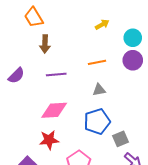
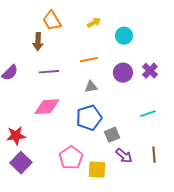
orange trapezoid: (34, 17) -> (52, 21), moved
purple circle: (133, 60) -> (123, 73), moved
red star: (49, 140) -> (16, 136), moved

